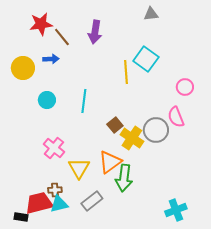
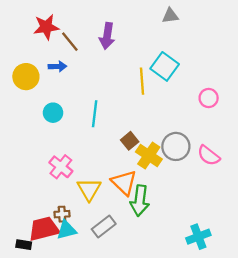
pink semicircle: (176, 117) -> (209, 155), moved, turned -30
orange triangle: (110, 162) -> (124, 183), turned -40

